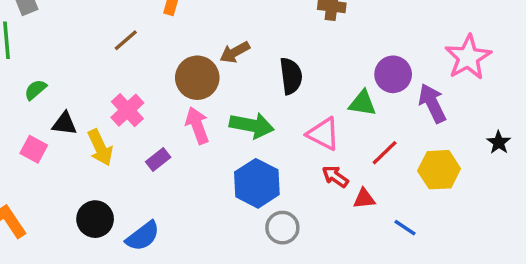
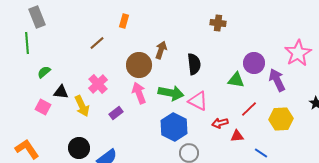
brown arrow: (235, 52) -> (161, 50), turned 138
pink triangle: (323, 134) -> (198, 101), moved
red arrow: (335, 177) -> (220, 123), turned -49

